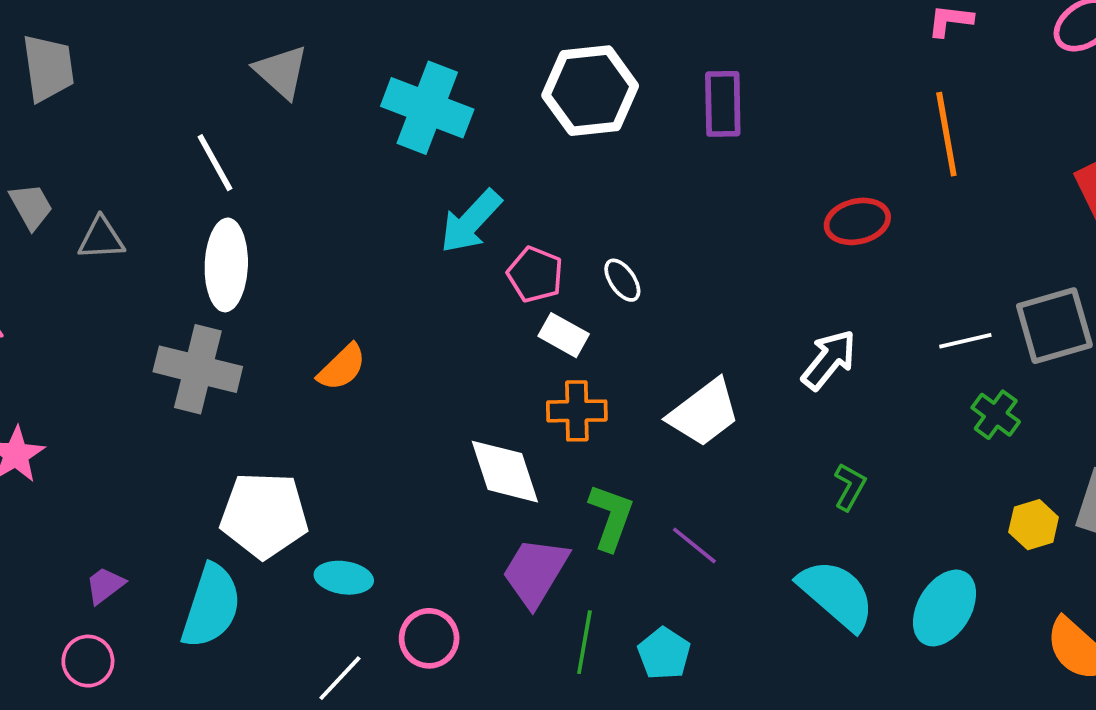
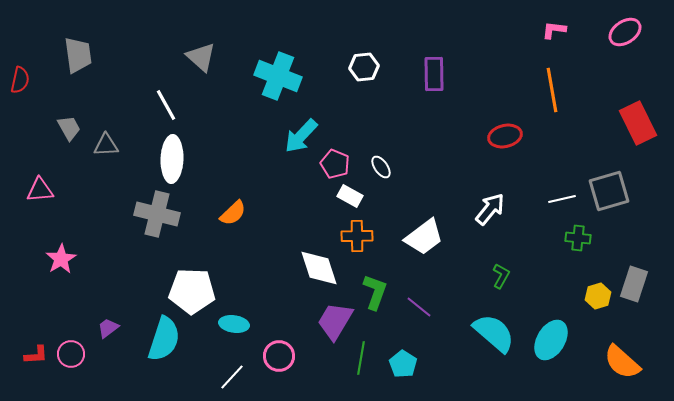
white hexagon: (590, 91) -> (364, 67), size x0.6
green cross: (996, 415) -> (578, 238), turned -30
pink circle: (88, 661) -> (71, 354), moved

